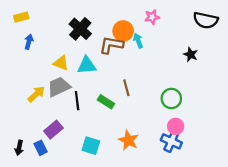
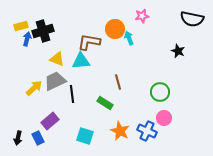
yellow rectangle: (21, 17) -> (21, 26), moved
black cross: (80, 29) -> (43, 31), moved, turned 30
brown L-shape: (111, 45) -> (89, 42), moved
green rectangle: (106, 102) -> (105, 103), moved
blue cross: (171, 141) -> (147, 131), moved

